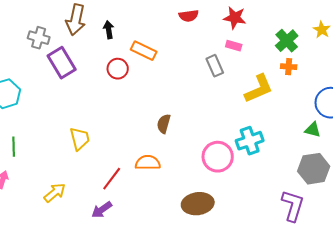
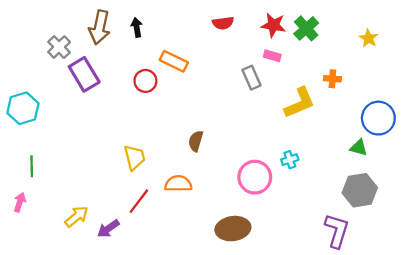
black arrow: (109, 30) -> (137, 27), moved
gray cross: (39, 38) -> (59, 47), turned 30
green cross: (287, 41) -> (306, 28), moved
yellow trapezoid: (80, 139) -> (135, 157), moved
cyan cross: (250, 141) -> (290, 160), size x0.6
purple arrow: (102, 210) -> (108, 229), moved

